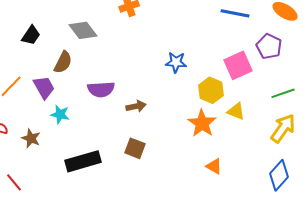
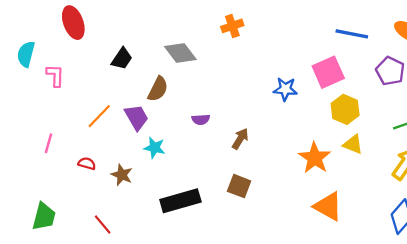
pink square: (238, 65) -> (328, 72), moved
purple semicircle: (101, 89) -> (201, 120), size x0.6
yellow hexagon: (211, 90) -> (345, 109), moved
brown arrow: (136, 106) -> (240, 139), turned -48
orange triangle: (214, 166) -> (328, 206), size x1.6

